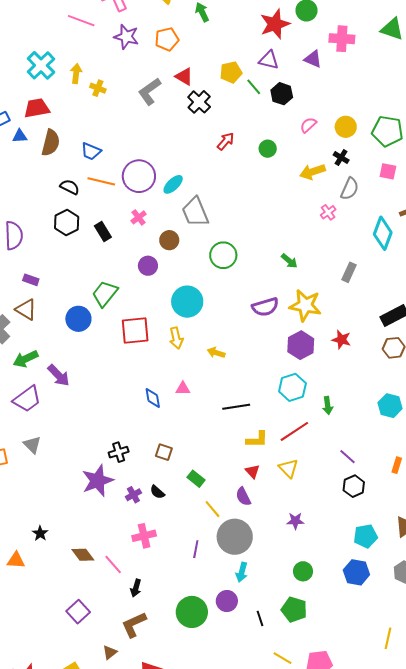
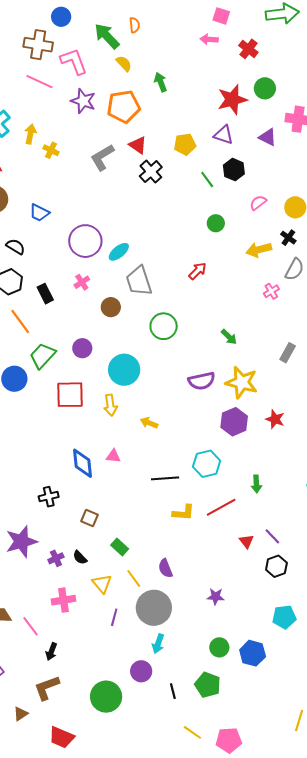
orange pentagon: (167, 39) -> (123, 107), size x1.4
green line: (254, 87) -> (207, 180), moved
red arrow: (226, 141) -> (198, 271), moved
orange line: (101, 181) -> (20, 321), moved, turned 36
purple circle: (148, 266) -> (82, 348), moved
cyan hexagon: (292, 387) -> (207, 464), moved
blue diamond: (153, 398) -> (83, 463), size x1.4
black cross: (119, 452) -> (49, 497), moved
yellow triangle: (288, 468) -> (102, 584), moved
red triangle: (253, 471) -> (246, 541), moved
blue hexagon: (356, 572) -> (253, 653), moved
green circle: (192, 612) -> (106, 697), moved

